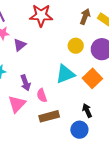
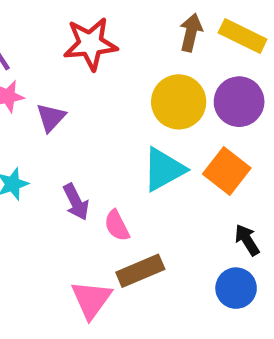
yellow circle: (76, 46) -> (179, 102), size x1.5
pink triangle: (17, 104) -> (91, 299), moved
black arrow: (87, 111) -> (247, 240), moved
blue circle: (79, 130) -> (236, 288), moved

